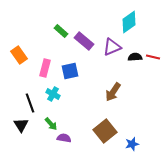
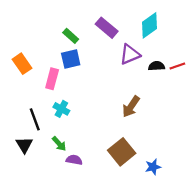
purple rectangle: (84, 41) -> (107, 28), moved
red line: (153, 57) -> (177, 66), turned -32
blue square: (70, 71) -> (71, 59), moved

